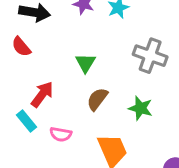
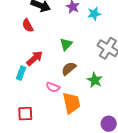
cyan rectangle: (26, 121) -> (21, 73), turned 48
pink semicircle: (61, 134) -> (53, 87), moved

